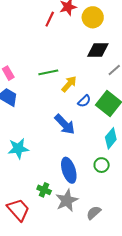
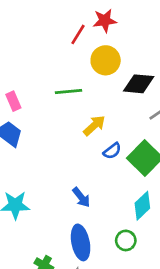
yellow circle: (93, 17) -> (106, 60), moved
green line: (48, 72) -> (69, 91), moved
blue arrow: (65, 124) -> (81, 197), moved, size x0.7

